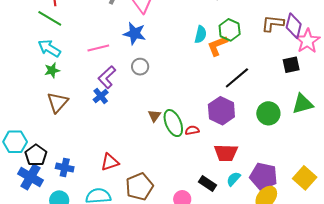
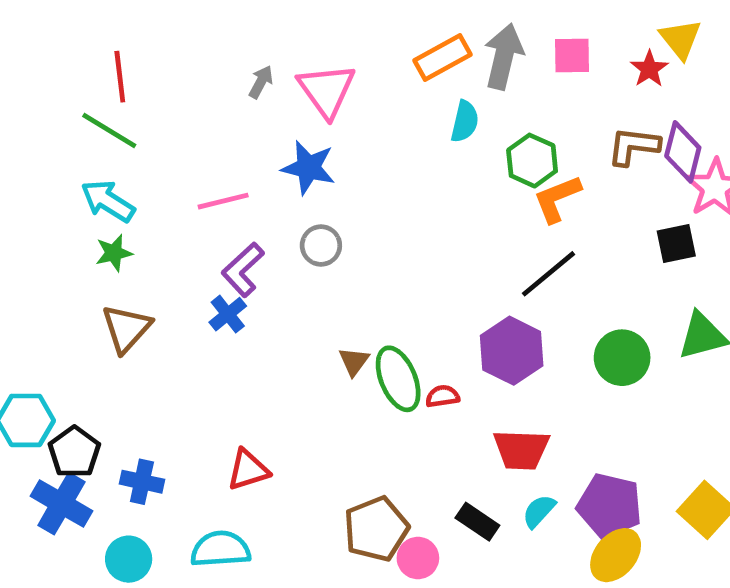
cyan semicircle: (201, 34) -> (465, 121), moved
orange L-shape: (217, 46) -> (557, 199), moved
brown pentagon: (139, 187) -> (376, 529), moved

